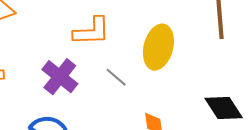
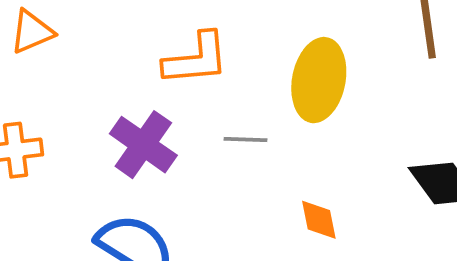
gray line: (116, 77) -> (245, 139), turned -35

